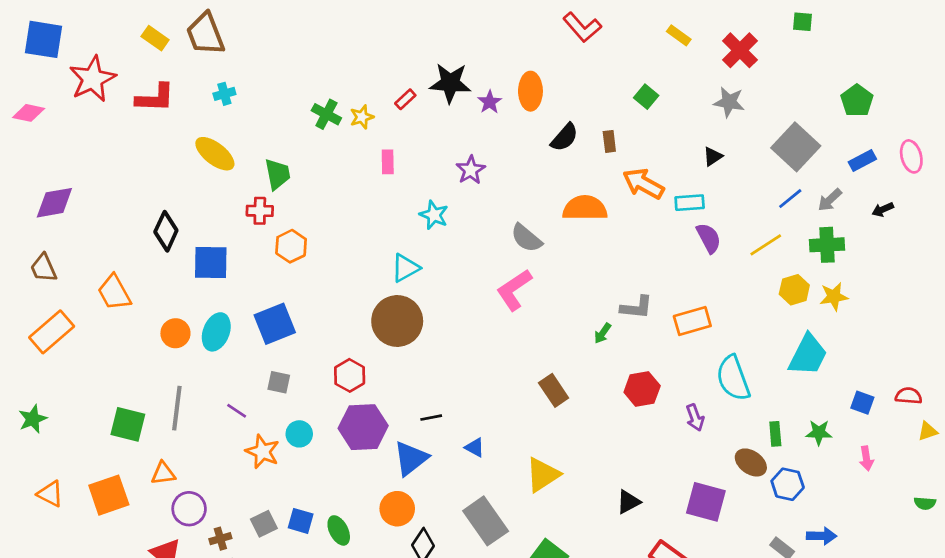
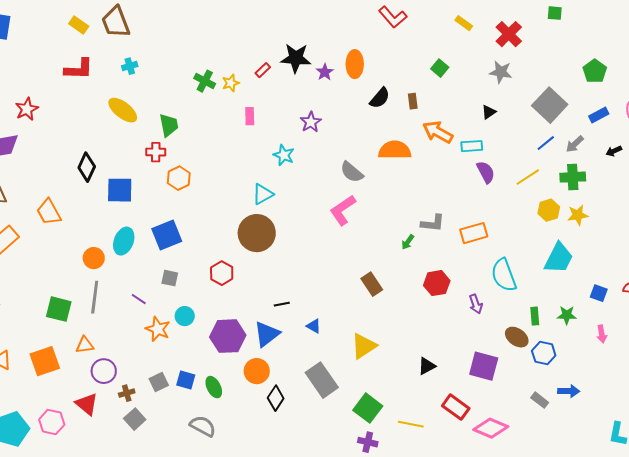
red star: (92, 79) -> (27, 109), moved, size x0.7
orange circle: (175, 333) -> (94, 258), moved
purple hexagon: (363, 427) -> (228, 336), moved

